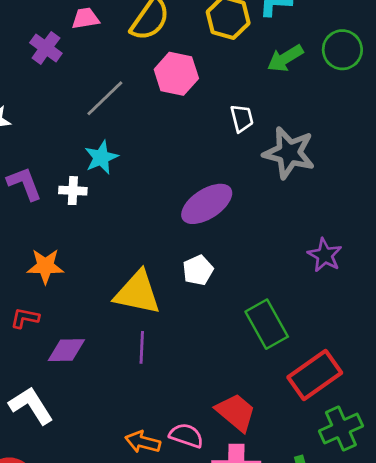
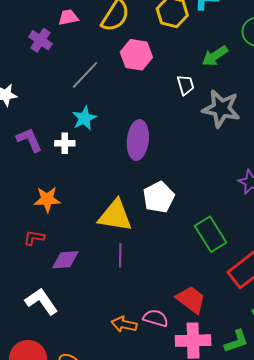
green arrow: (285, 58) -> (215, 56), moved
purple ellipse: (207, 204) -> (138, 140), moved, turned -48
white pentagon: (198, 270) -> (159, 197), size x1.4

